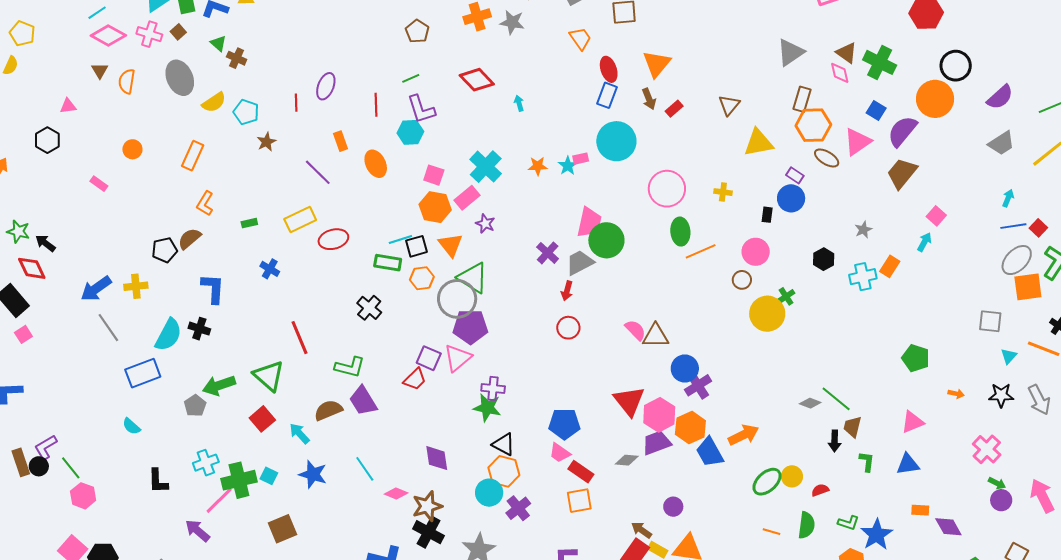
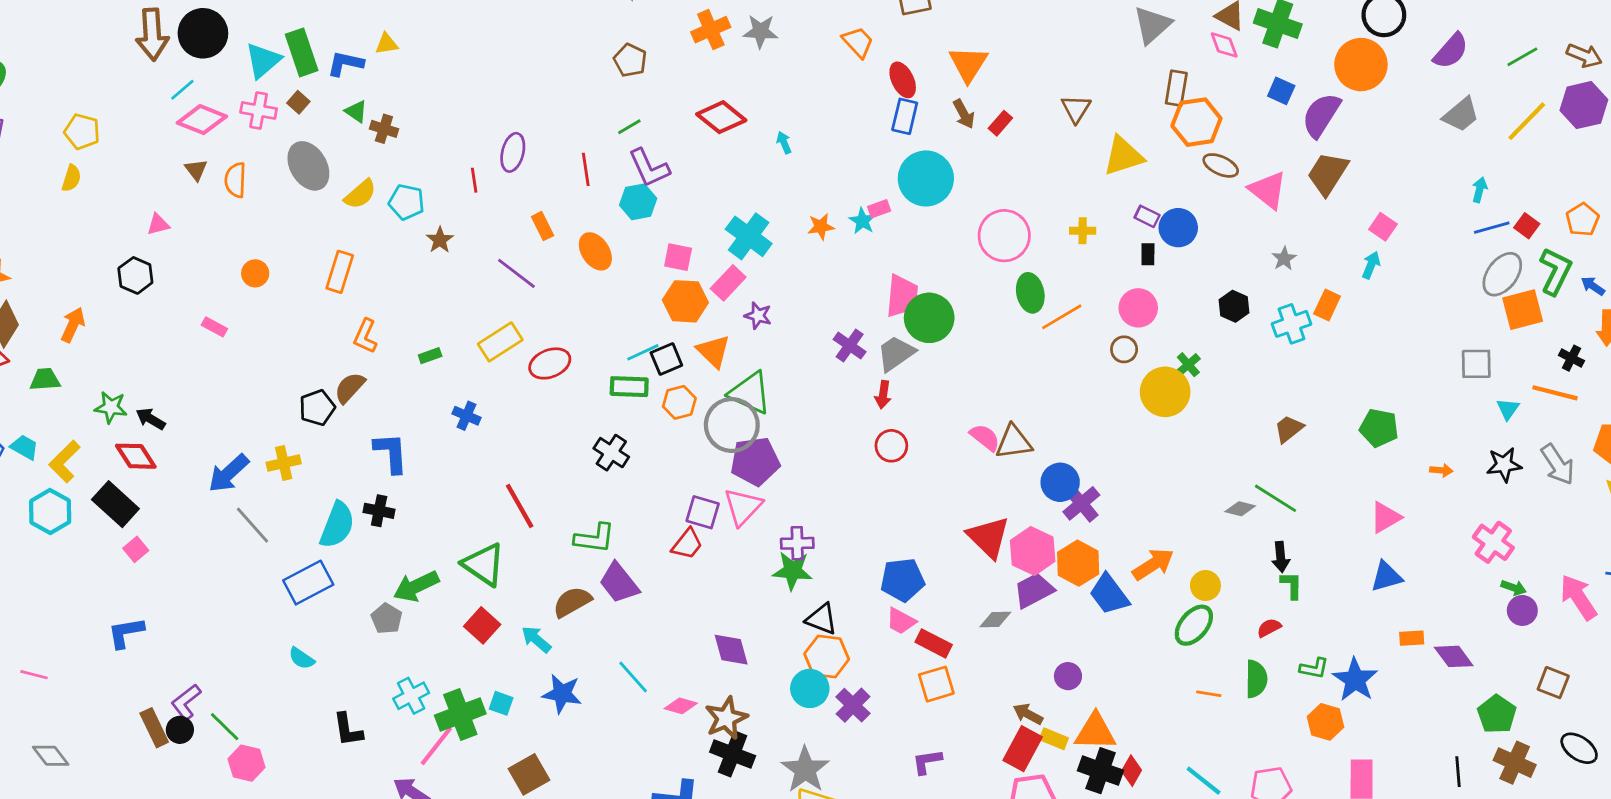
pink triangle: (857, 142) -> (1268, 190), moved, turned -40
purple rectangle: (795, 175) -> (1147, 216), moved
brown trapezoid: (852, 427) -> (1289, 429), moved, turned 45
green L-shape: (867, 462) -> (1292, 585), moved
yellow circle: (792, 476) -> (1205, 586), moved

